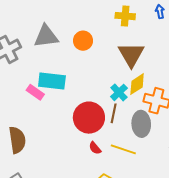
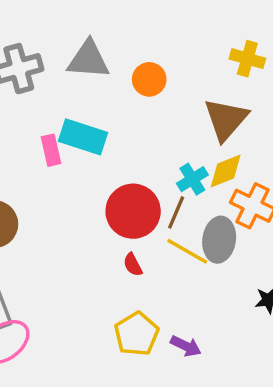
yellow cross: (125, 16) -> (247, 59), moved
pink rectangle: (35, 92) -> (51, 150), turned 30
yellow line: (123, 149) -> (187, 251), moved

